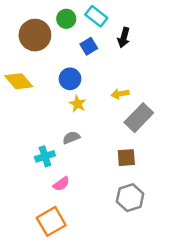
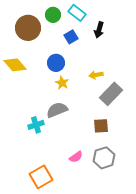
gray semicircle: (71, 138) -> (57, 110), size x1.5
pink semicircle: (61, 184) -> (76, 157), moved

